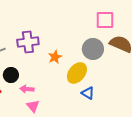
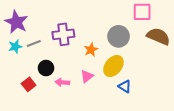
gray circle: (93, 49) -> (119, 36), moved
pink triangle: (33, 106) -> (87, 76), moved, turned 32

